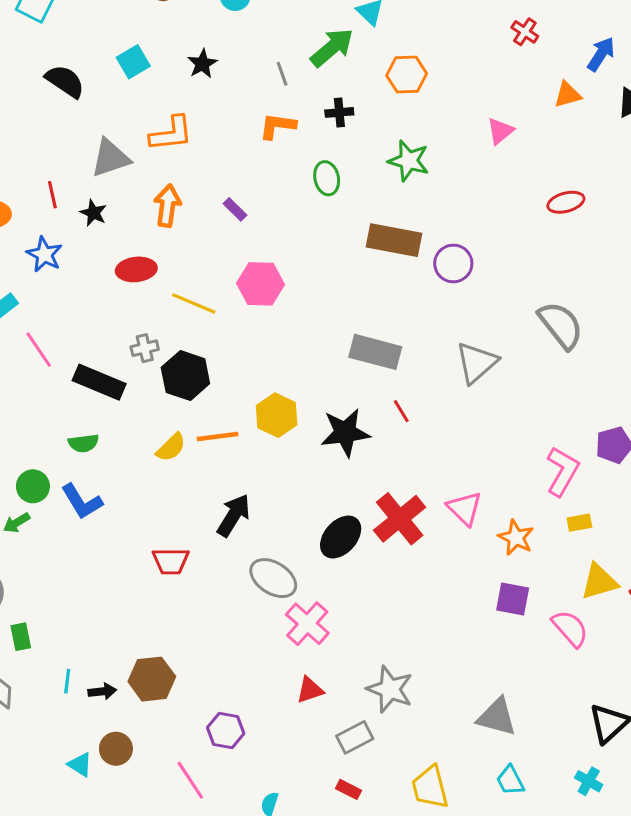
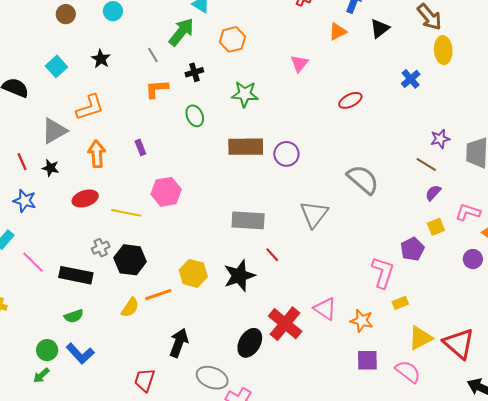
purple rectangle: (235, 209) -> (140, 147), turned 35
red trapezoid: (171, 561) -> (145, 380), turned 120

